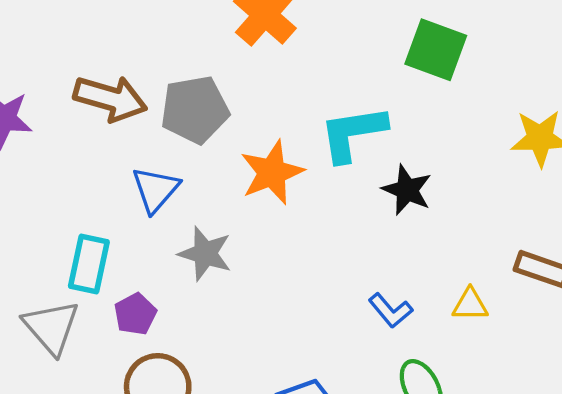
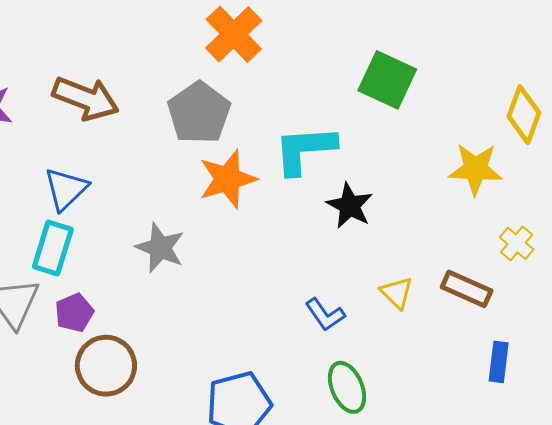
gray pentagon: (195, 110) -> (199, 113), moved, turned -30
blue triangle: (155, 190) -> (66, 189), moved
yellow triangle: (470, 305) -> (397, 293), moved, turned 39
purple pentagon: (135, 314) -> (74, 313), moved

